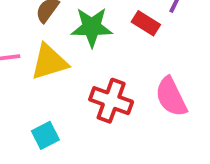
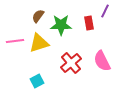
red rectangle: (146, 23) -> (89, 23), turned 48
red cross: (111, 101) -> (71, 63), turned 30

